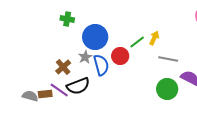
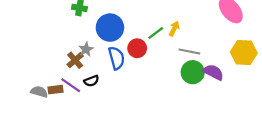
gray star: (85, 57) -> (86, 49), moved
black semicircle: (78, 86) -> (91, 81), size x0.6
green circle: (167, 89) -> (193, 72), moved

